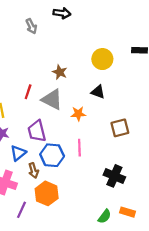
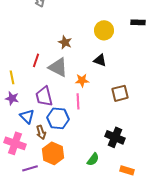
pink line: (79, 148) -> (78, 101), moved
blue triangle: (18, 153) -> (27, 116), turned -35
purple line: (21, 210) -> (30, 168), turned 49
green semicircle: (105, 216) -> (93, 159), moved

